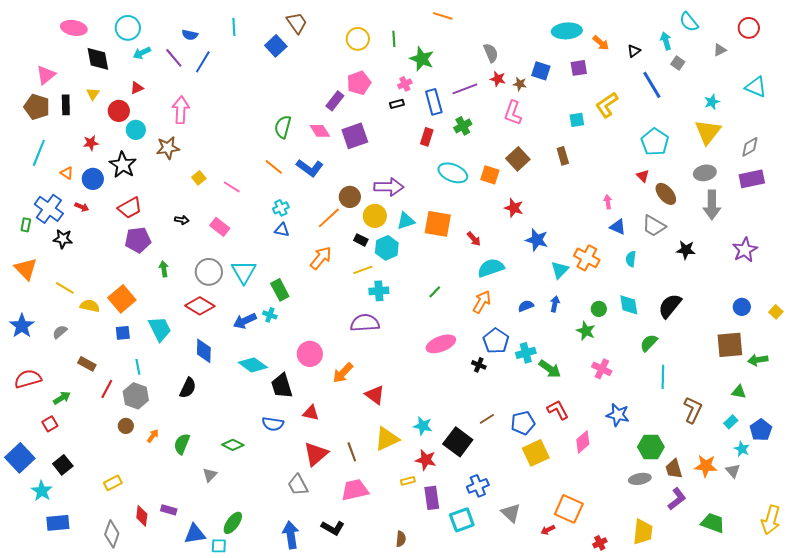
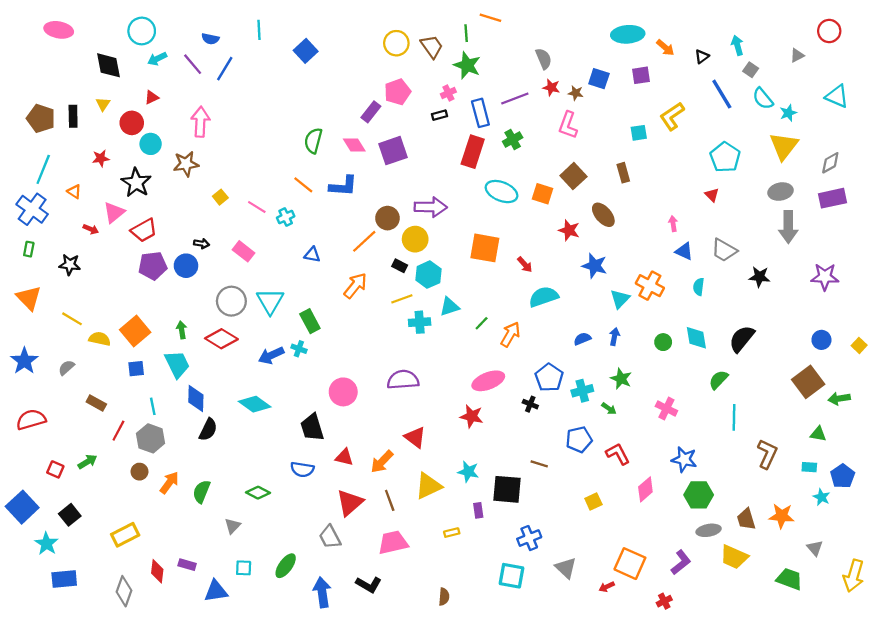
cyan semicircle: (689, 22) -> (763, 99), moved
brown trapezoid: (297, 23) -> (432, 46), moved
pink ellipse: (74, 28) -> (59, 30), moved
green line: (394, 39) -> (466, 33), moved
pink triangle: (46, 75) -> (114, 213), moved
red rectangle: (427, 137) -> (473, 152), size x1.6
blue L-shape: (310, 168) -> (343, 186), turned -32
blue circle: (93, 179) -> (186, 266), moved
brown ellipse: (666, 194) -> (603, 215), moved
cyan cross: (281, 208) -> (286, 217), moved
blue cross: (49, 209) -> (32, 209), moved
cyan triangle: (406, 221) -> (449, 307), moved
purple star: (745, 250) -> (825, 277), turned 30
green arrow: (164, 269) -> (182, 330), moved
orange arrow: (482, 302) -> (510, 334), moved
purple semicircle: (365, 323) -> (403, 380), moved
green star: (586, 331) -> (621, 379), moved
brown square: (730, 345) -> (808, 382), turned -32
blue diamond: (204, 351) -> (196, 399), moved
cyan diamond: (253, 365) -> (255, 404), moved
green arrow: (550, 369) -> (609, 409), size x0.6
orange arrow: (343, 373) -> (382, 462), moved
green arrow: (62, 398) -> (87, 462), moved
brown line: (487, 419) -> (539, 464), turned 49
cyan rectangle: (731, 422) -> (809, 467), turned 48
blue pentagon: (523, 423) -> (579, 440), moved
red square: (50, 424) -> (55, 469), turned -35
orange arrow: (153, 436) -> (169, 483), size x1.5
black square: (458, 442) -> (507, 489), turned -32
green hexagon: (651, 447) -> (699, 495), moved
yellow square: (536, 453) -> (593, 502), size x0.6
red star: (426, 460) -> (472, 416), moved
gray triangle: (733, 471) -> (815, 548), moved
yellow rectangle: (113, 483) -> (125, 535), size x1.4
purple rectangle: (432, 498) -> (478, 510), moved, size x0.6
purple L-shape: (677, 499) -> (681, 562), moved
cyan square: (462, 520) -> (511, 576), turned 30
green ellipse: (233, 523) -> (286, 566), moved
yellow trapezoid: (643, 532) -> (734, 557), moved, turned 108
cyan square: (219, 546) -> (244, 568), moved

